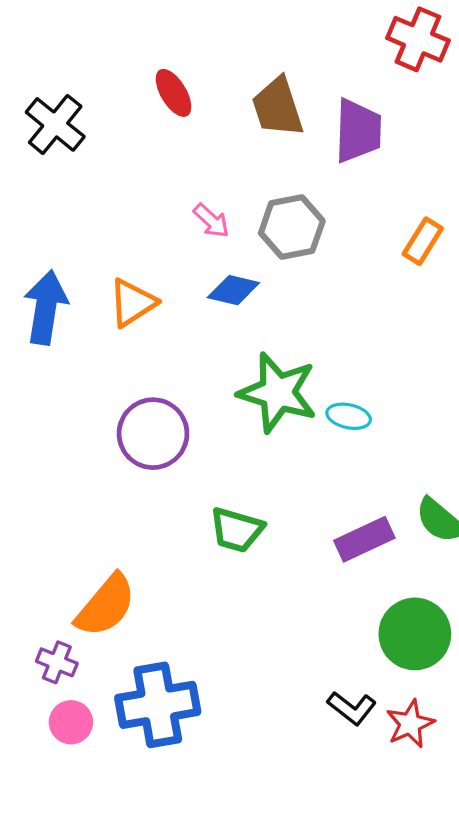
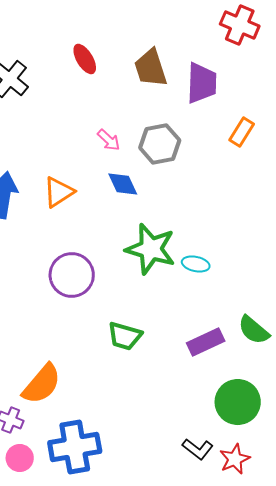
orange rectangle: (423, 241) -> (242, 132), moved
blue diamond: (233, 290) -> (123, 184), turned 52

